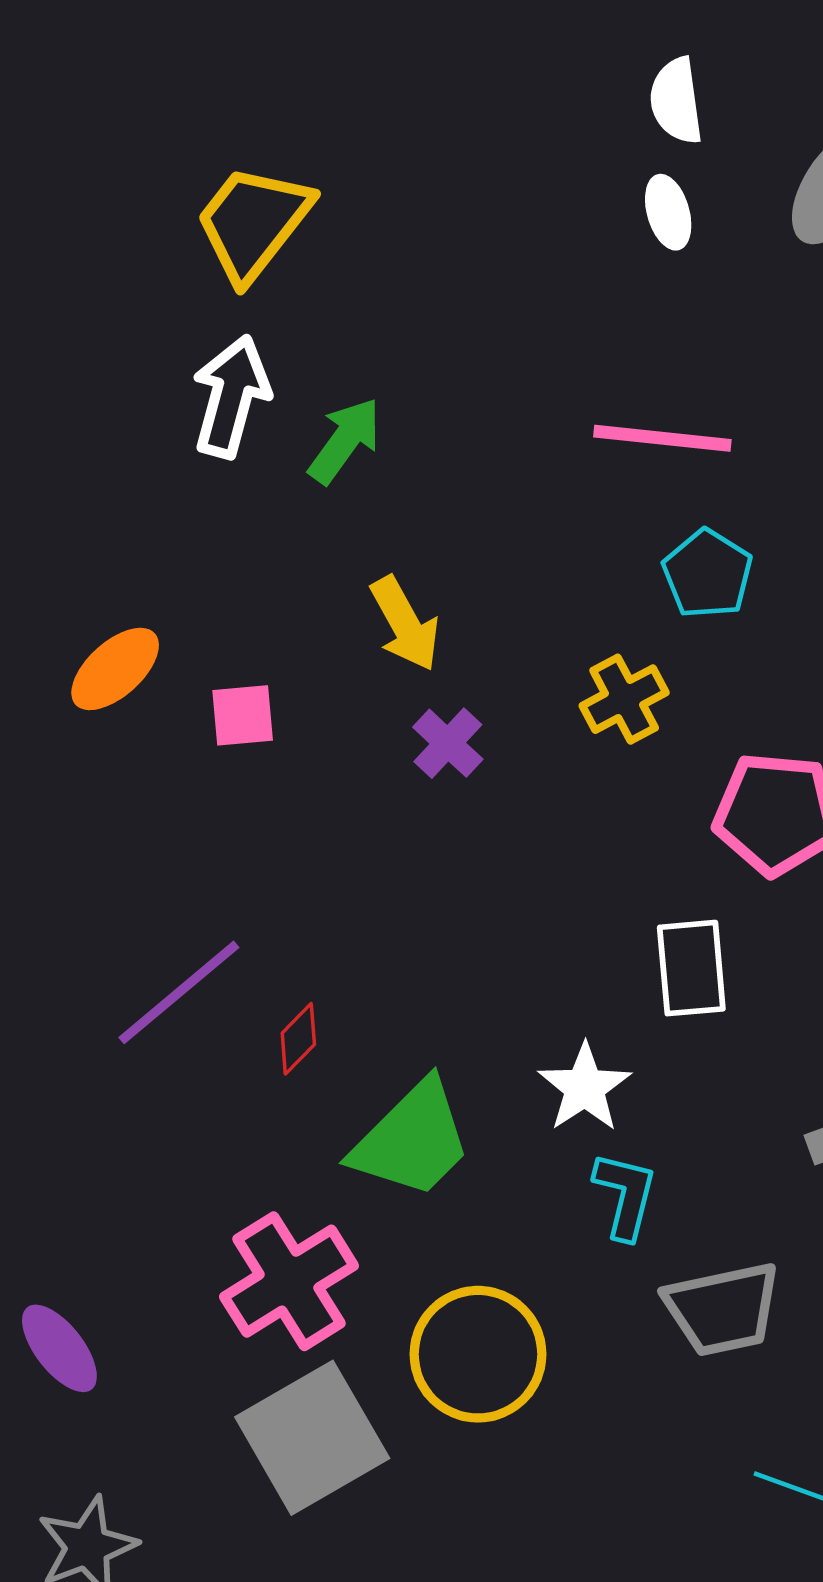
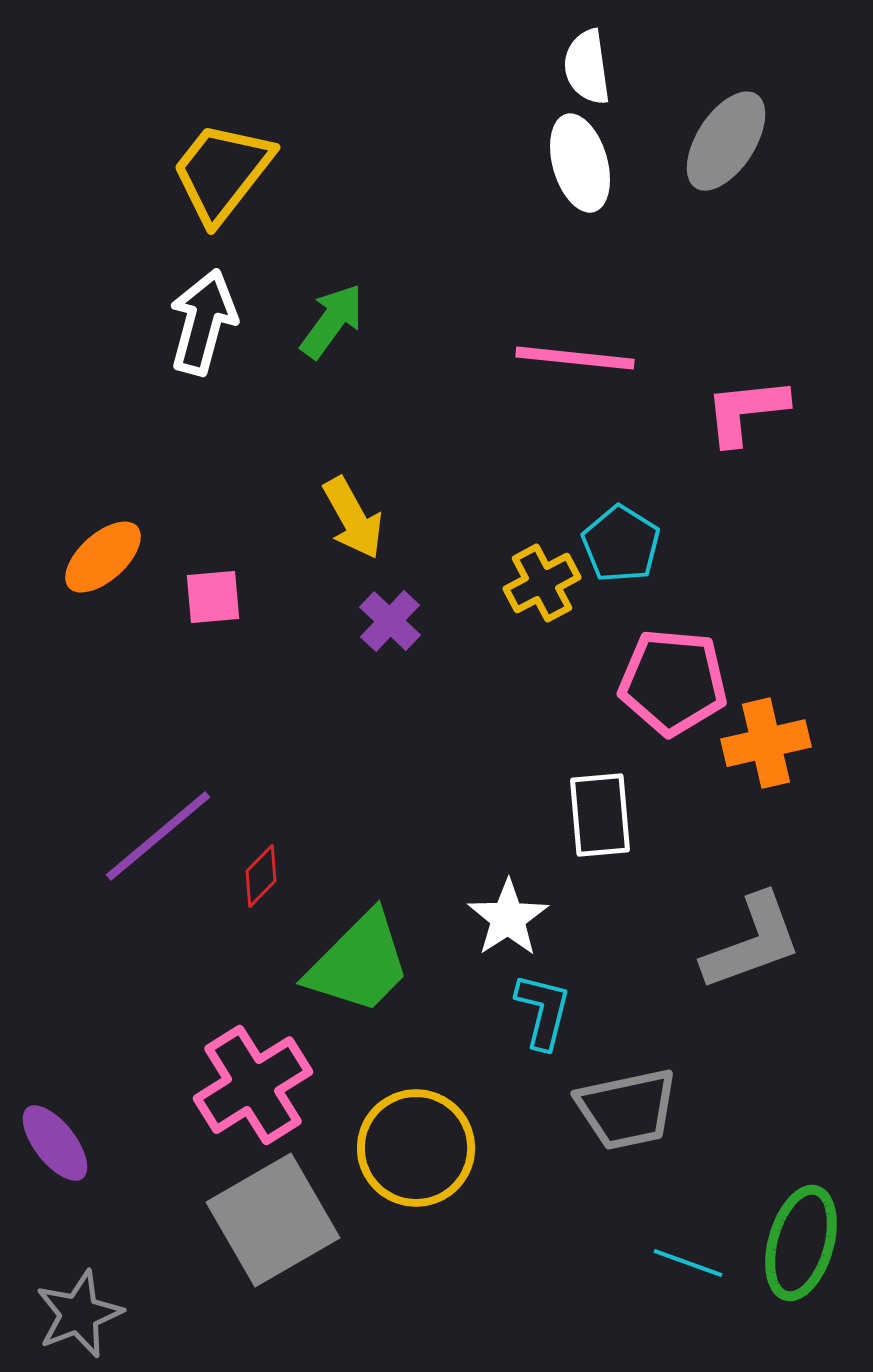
white ellipse: (668, 212) -> (580, 163), size x1.5
green arrow: (345, 441) -> (332, 321), moved
cyan pentagon: (708, 574) -> (621, 544), moved

